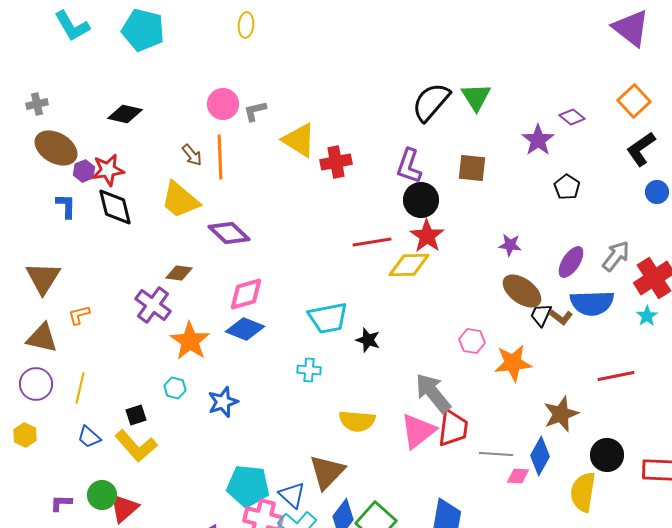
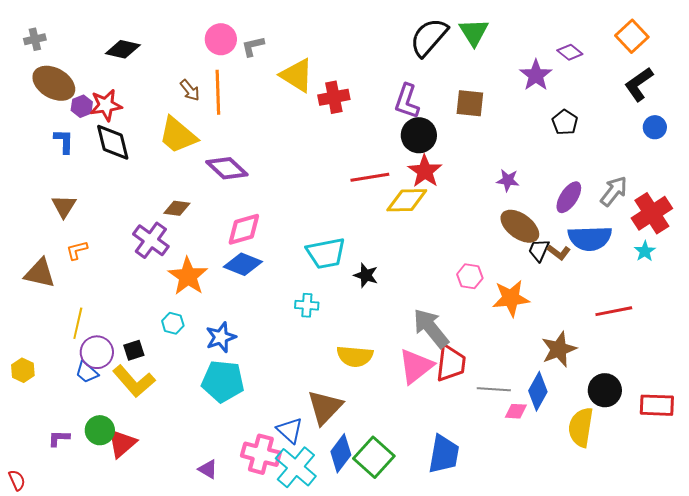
brown triangle: (43, 278) -> (64, 206), moved, size x0.7
purple circle: (36, 384) -> (97, 352), moved
cyan pentagon: (248, 486) -> (223, 381), moved

